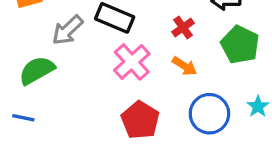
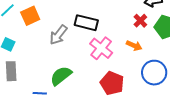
red cross: (183, 28) -> (140, 21), moved
green semicircle: (37, 70) -> (61, 76), moved

